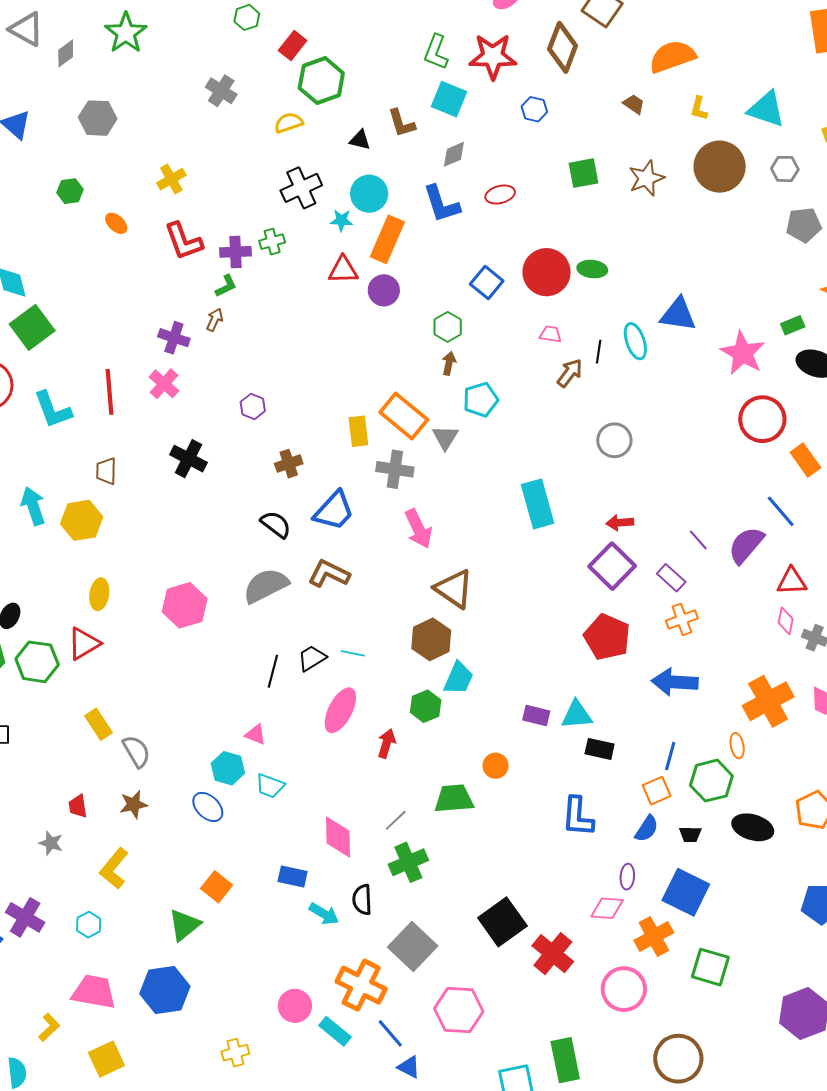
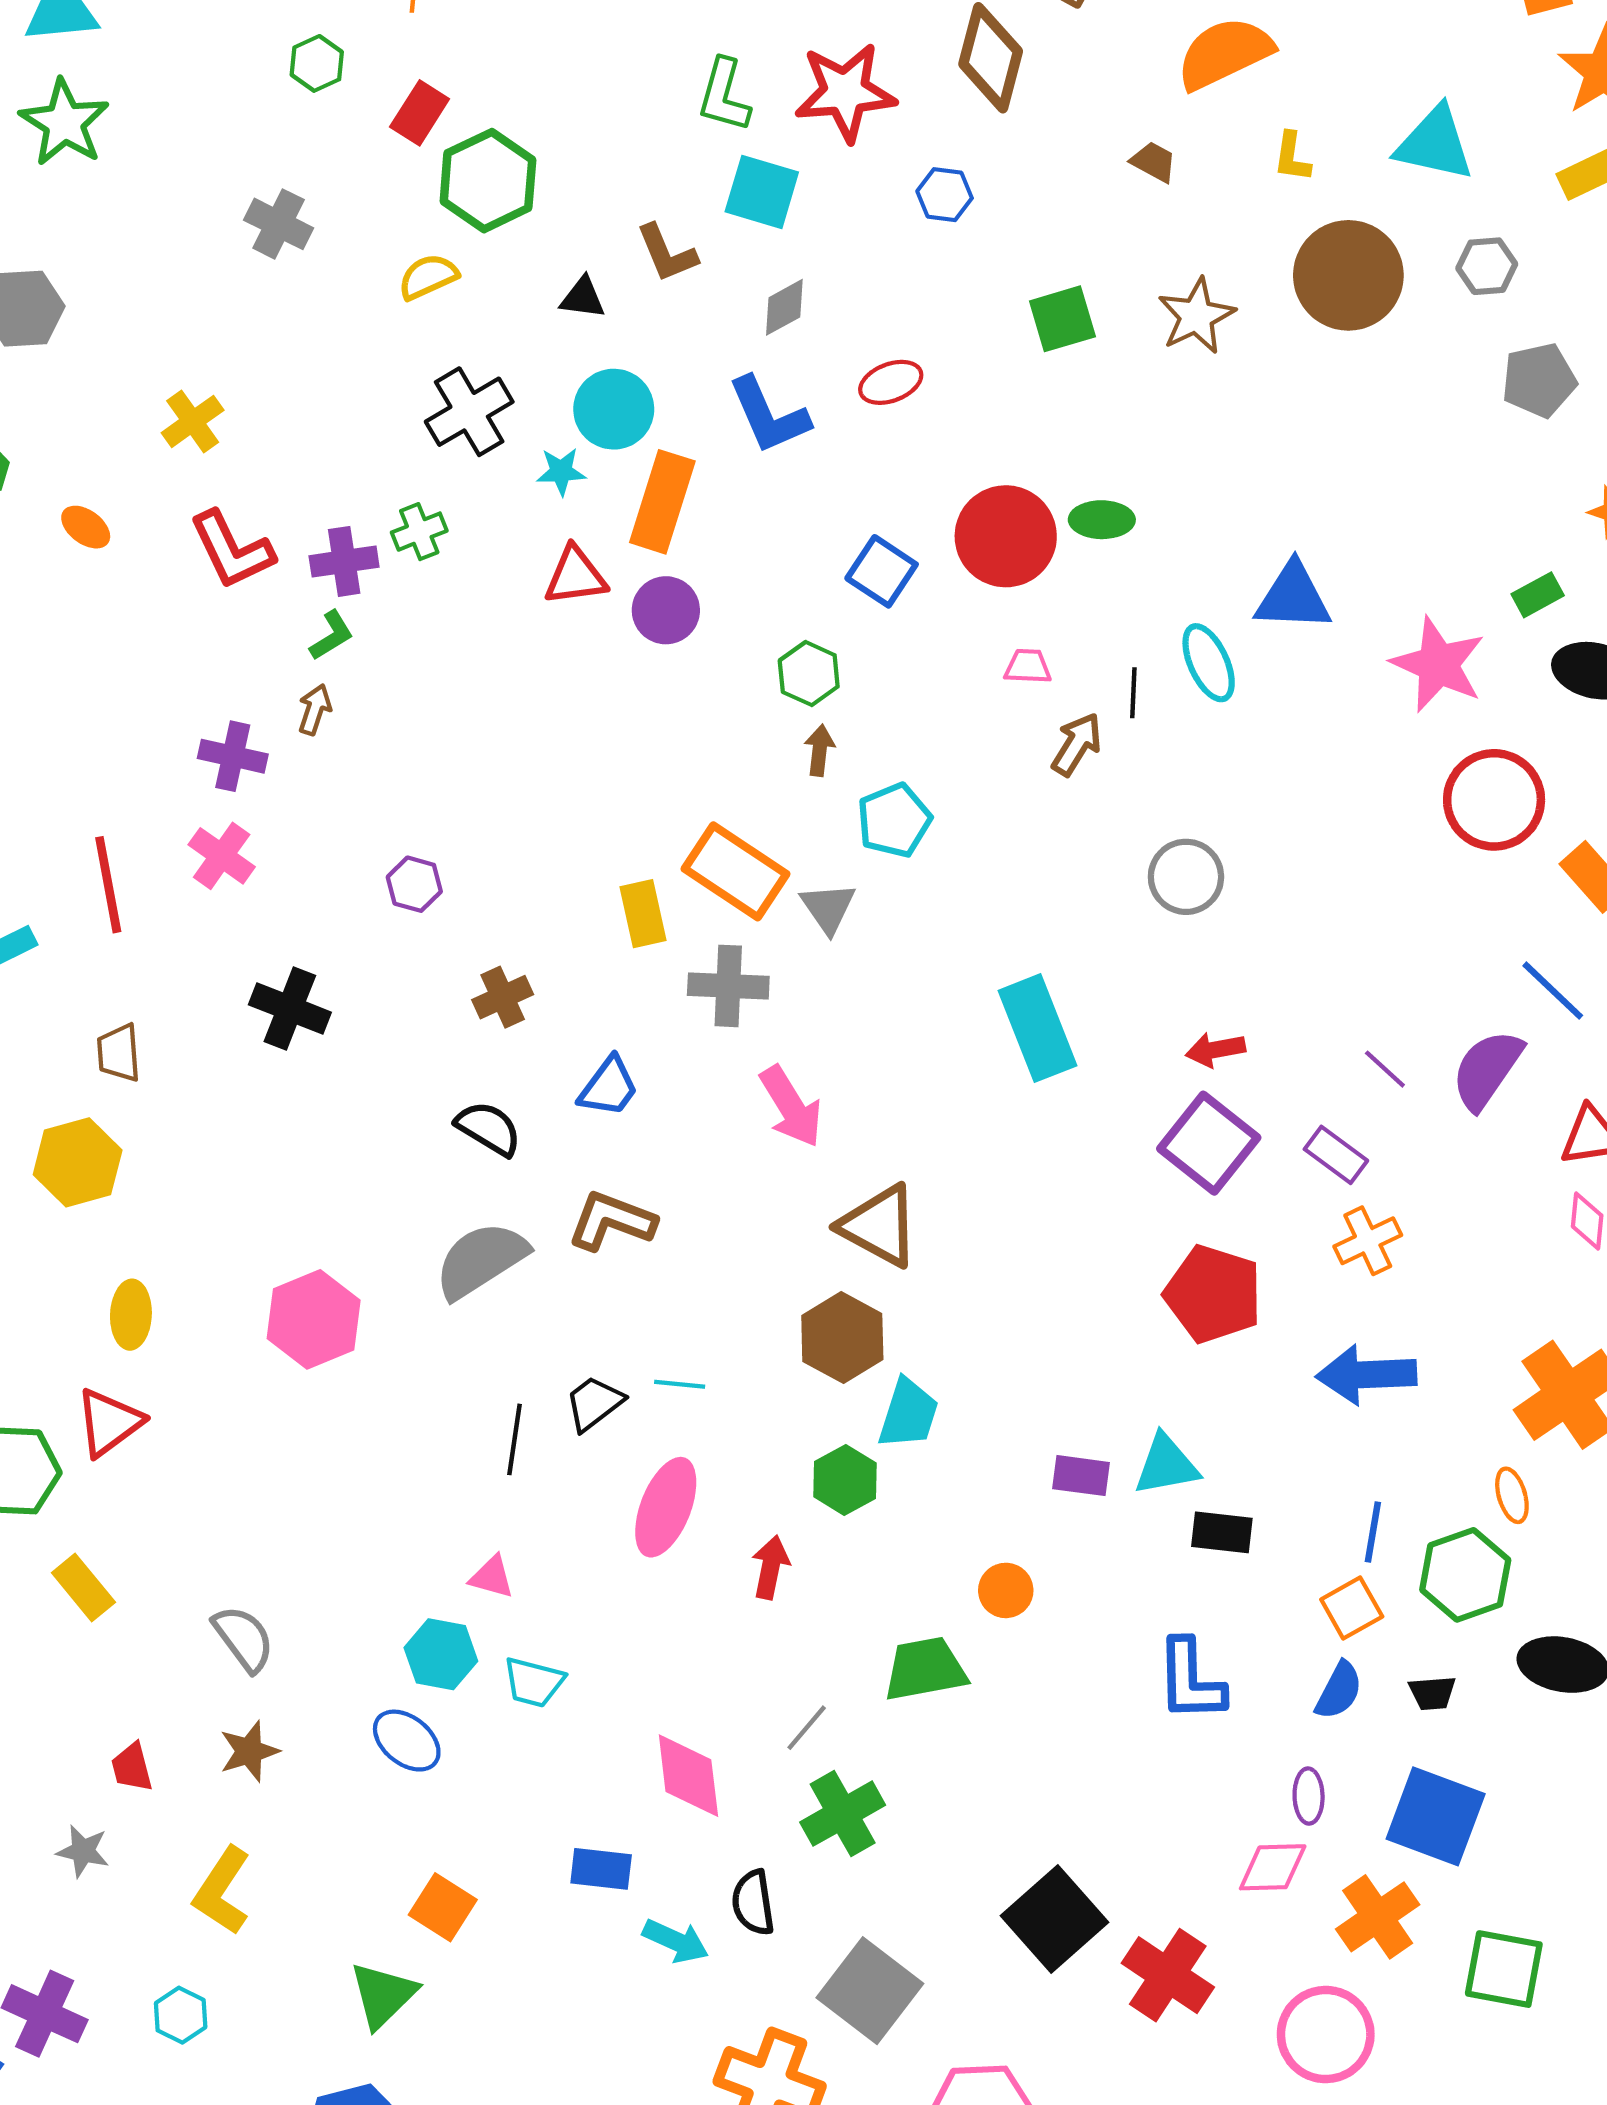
blue trapezoid: (334, 511) -> (609, 1087), size x0.7
yellow rectangle: (99, 724) -> (83, 1588), moved

